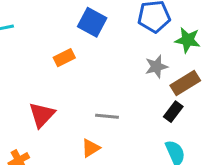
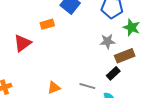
red triangle: (42, 115) -> (22, 43), moved
gray line: (107, 116) -> (87, 86), moved

